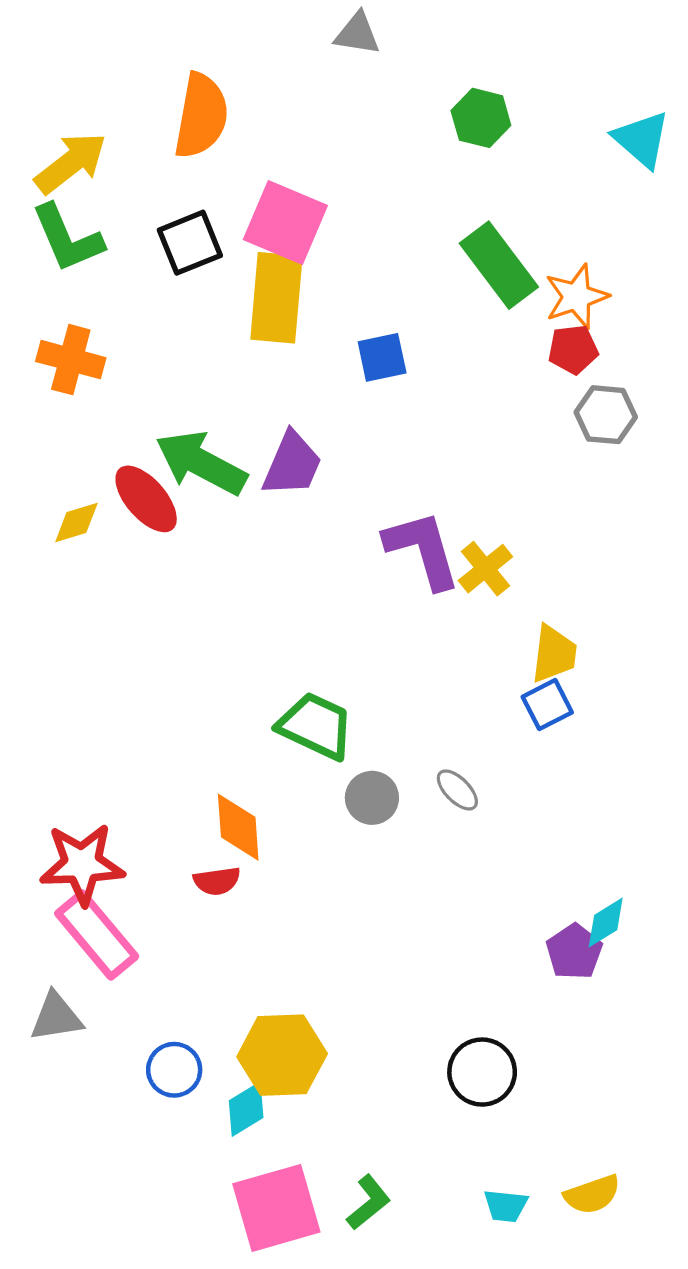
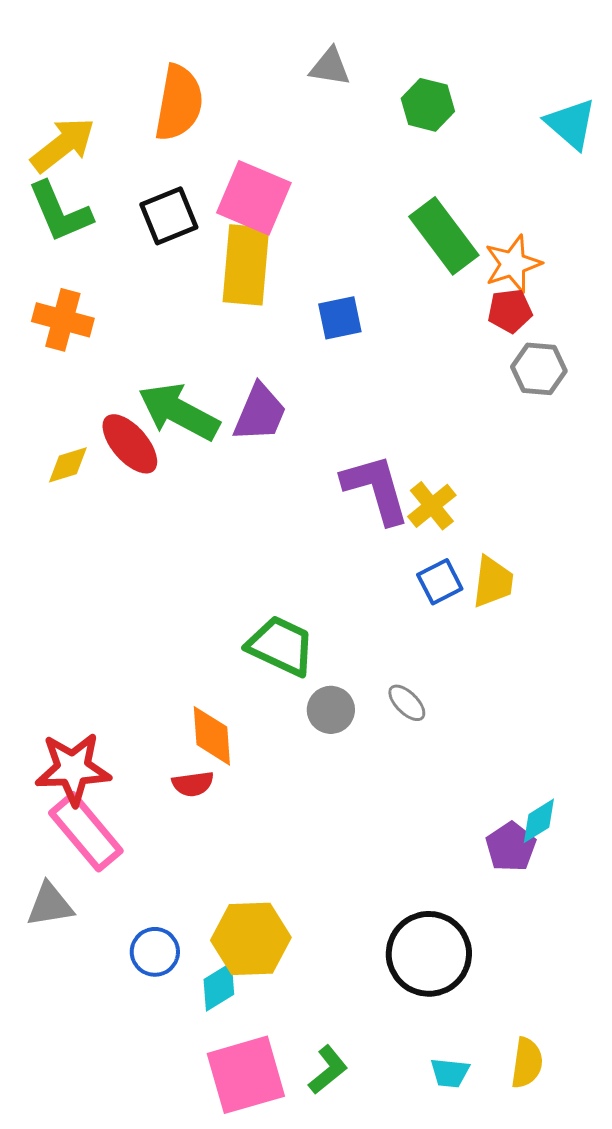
gray triangle: (357, 34) -> (330, 67), moved
blue square: (547, 705) -> (440, 582), moved
black circle: (482, 1072) -> (429, 954), size x1.4
yellow semicircle: (592, 1194) -> (527, 1063), turned -63

